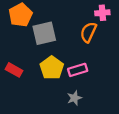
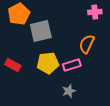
orange semicircle: (88, 32) -> (87, 44), moved
yellow pentagon: (52, 68) -> (48, 63), turned 30

